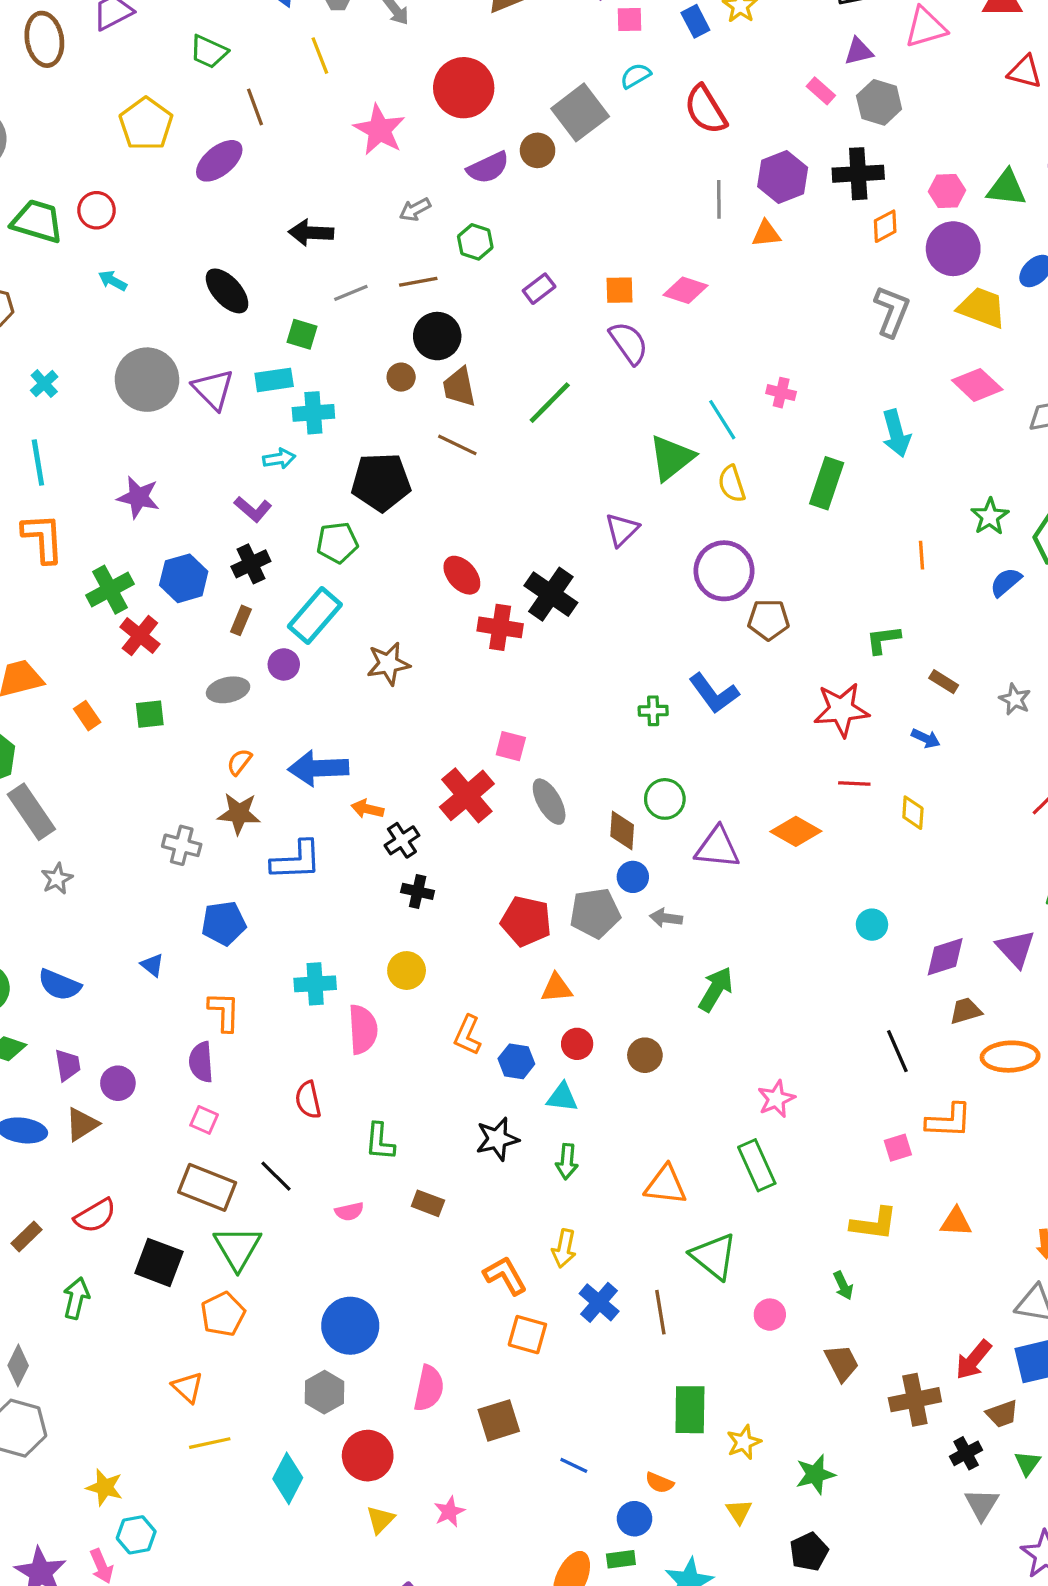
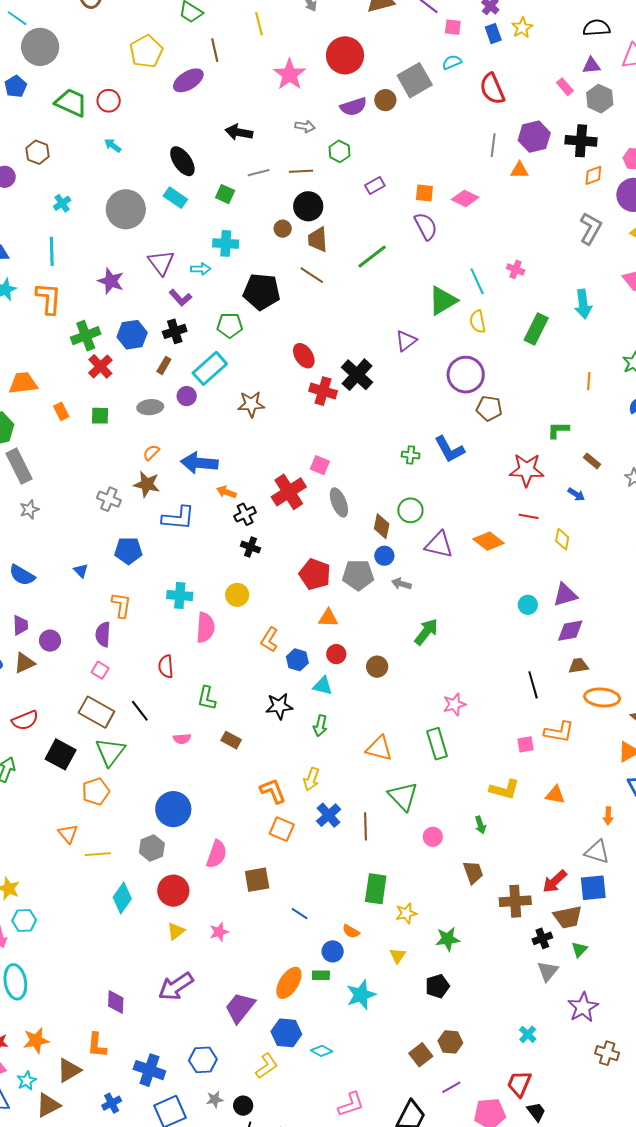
gray arrow: (415, 209) -> (305, 126), turned -150
cyan rectangle: (274, 380) -> (175, 198), moved, turned 35
purple triangle: (213, 389) -> (161, 262), moved
purple triangle: (1016, 949) -> (565, 595), moved, turned 48
brown trapezoid: (1002, 1414) -> (568, 917), size x1.4
yellow line: (210, 1443) -> (98, 854), moved

